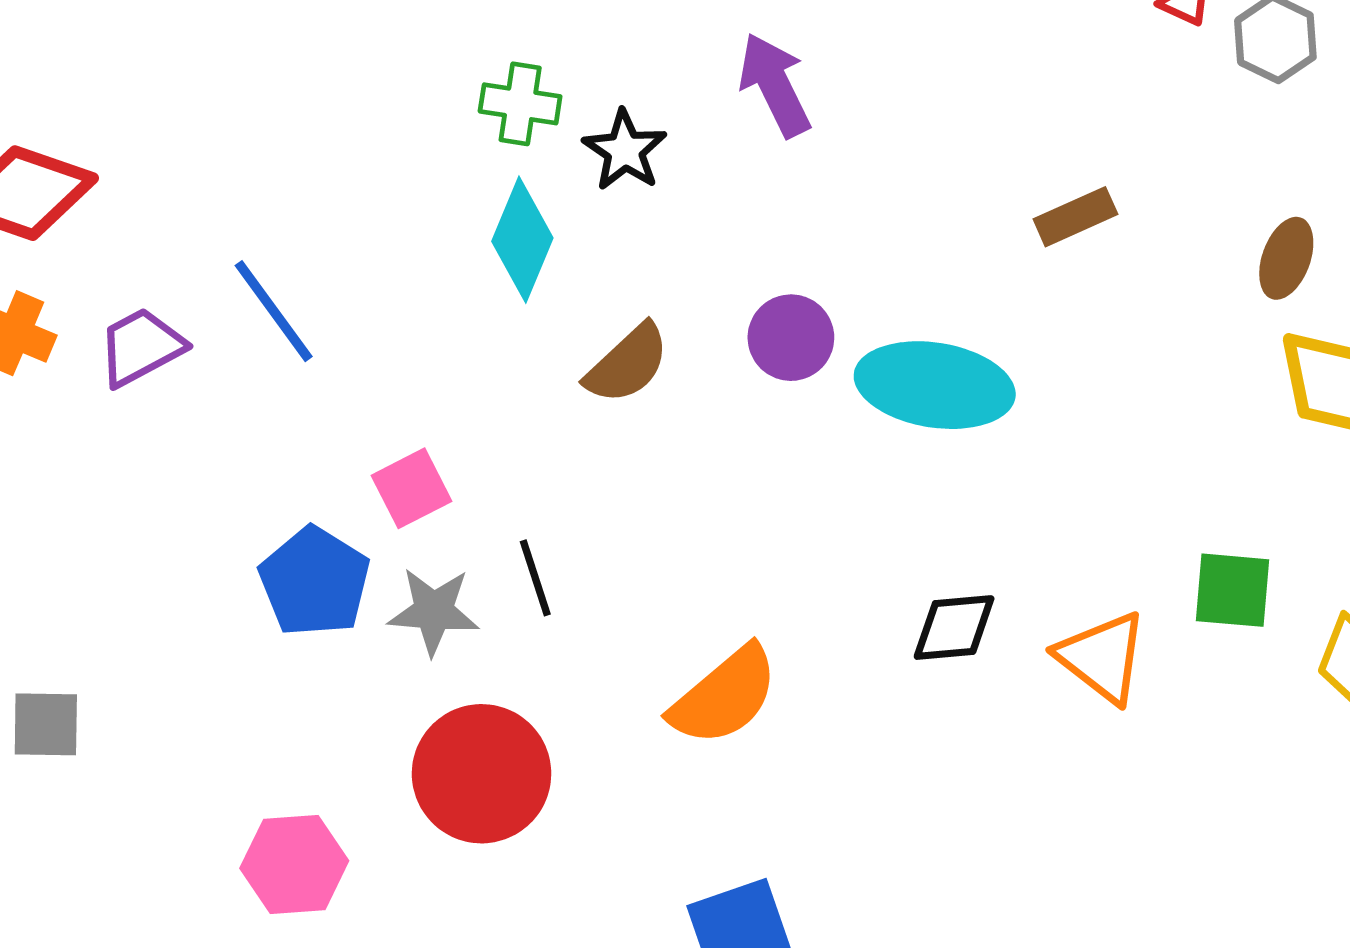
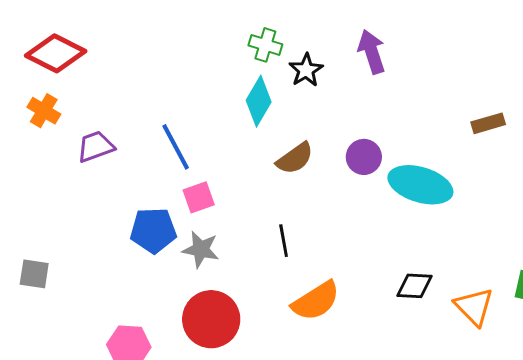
blue line: (274, 311) -> (176, 147), moved
purple trapezoid: (141, 347) -> (96, 147), moved
black line: (535, 578) -> (284, 241), moved
blue pentagon: (315, 582) -> (153, 230), turned 30

